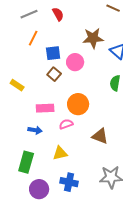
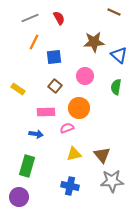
pink circle: (75, 62) -> (85, 76), moved
brown square: (54, 74) -> (55, 86), moved
brown triangle: (100, 136) -> (102, 155), moved, turned 30
yellow triangle: (60, 153) -> (74, 154), moved
purple circle: (39, 189) -> (19, 197), moved

